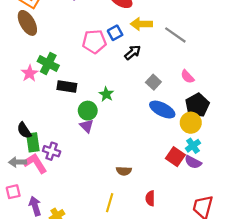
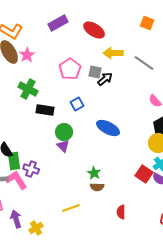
blue square: (115, 33) -> (77, 104), moved
pink pentagon: (94, 42) -> (70, 69), turned -30
pink star: (30, 73) -> (27, 55), moved
gray square: (153, 82) -> (95, 72), moved, turned -32
green star: (106, 94) -> (94, 173), moved
blue ellipse: (162, 110) -> (108, 128), moved
yellow line: (110, 203) -> (71, 208), moved, turned 54

